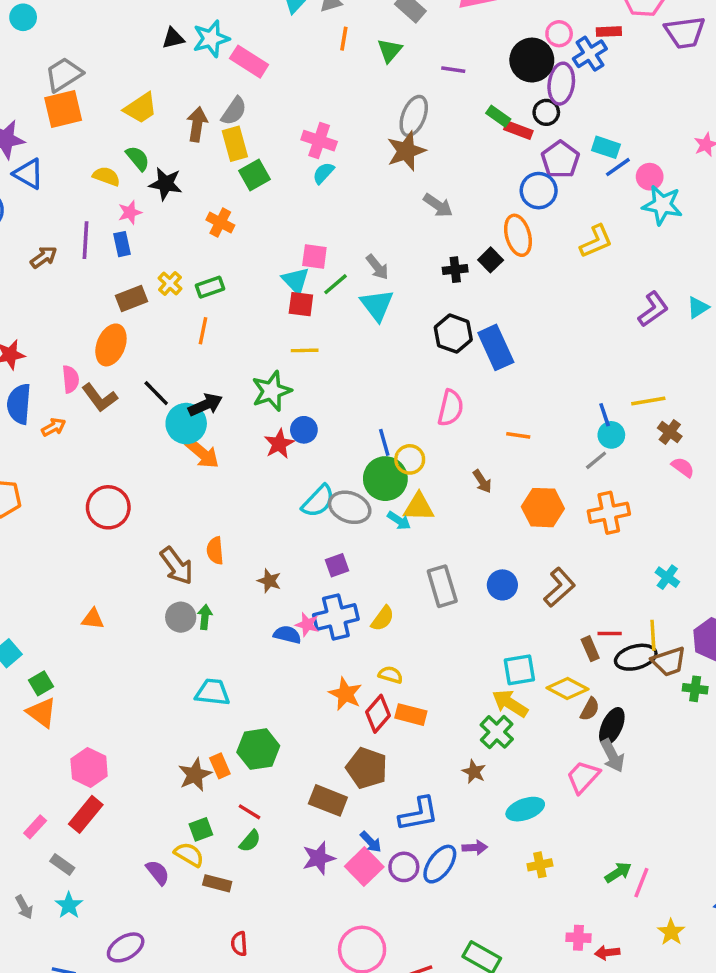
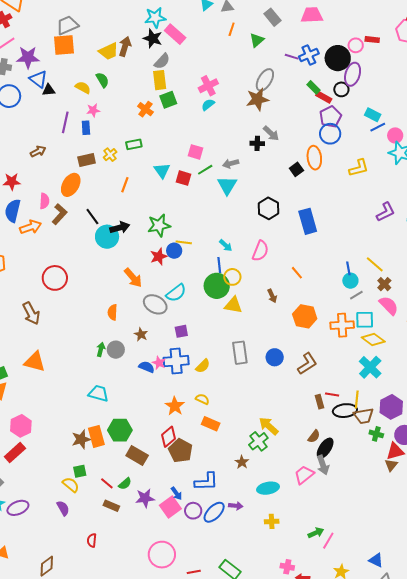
red rectangle: (609, 32) -> (372, 40), moved
black triangle: (173, 38) -> (49, 90), moved
blue cross: (590, 54) -> (309, 55), moved
brown arrow: (197, 124) -> (125, 46), moved
pink cross: (319, 141) -> (208, 86), turned 36
purple pentagon: (560, 160) -> (330, 117), moved
black star: (166, 184) -> (153, 38), moved
orange cross: (220, 223) -> (145, 109), moved
brown arrow: (44, 257) -> (38, 151), moved
gray arrow: (377, 267) -> (231, 164), turned 105
black cross: (455, 270) -> (257, 143), moved
cyan triangle: (296, 280) -> (162, 171), moved
green rectangle: (210, 287) -> (134, 144), moved
blue rectangle: (496, 347) -> (308, 221), moved
yellow line: (305, 350) -> (184, 242), moved
brown L-shape: (100, 398) -> (60, 214), turned -110
yellow line: (648, 401) -> (375, 264), turned 42
orange arrow: (54, 427) -> (31, 227), size x1.5
orange line: (518, 435) -> (297, 273), turned 32
orange arrow: (202, 453) -> (133, 278), moved
gray line: (596, 460) -> (356, 295), moved
pink semicircle: (683, 467) -> (389, 305), size x1.5
gray ellipse: (350, 507) -> (155, 304), moved
cyan arrow: (399, 521) -> (226, 245), moved
brown arrow: (177, 566) -> (31, 313), moved
cyan cross: (667, 577) -> (370, 367), size x1.6
gray circle: (181, 617) -> (116, 350), moved
orange triangle: (93, 619) -> (35, 362), moved, size x1.6
cyan square: (519, 670) -> (365, 320), moved
yellow diamond: (567, 688) -> (373, 339), moved
red diamond: (378, 714) -> (169, 437), moved
orange rectangle: (220, 766) -> (96, 436), size x1.5
brown rectangle: (328, 800) -> (137, 455), moved
red line: (249, 812) -> (107, 483), moved
green semicircle: (250, 841) -> (125, 484), moved
purple semicircle: (158, 872) -> (63, 508), moved
brown rectangle: (217, 883) -> (111, 506), moved
purple ellipse: (126, 947) -> (18, 508), moved

